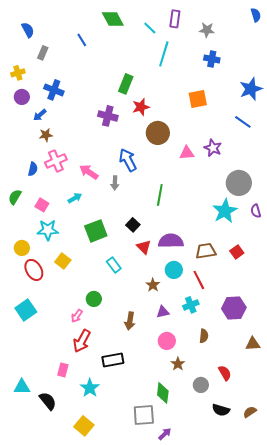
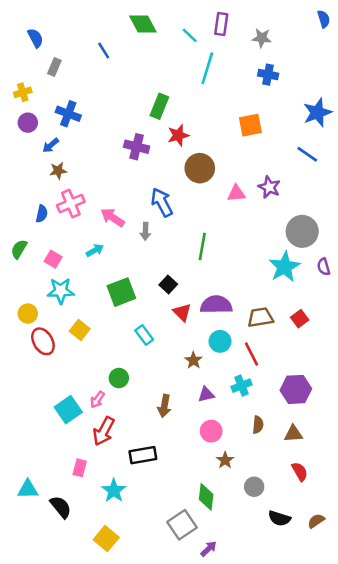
cyan square: (26, 310) -> (68, 410), moved
brown triangle: (253, 344) -> (293, 434), moved
red semicircle: (225, 373) -> (300, 472), moved
gray square: (144, 415) -> (182, 525), turned -30

